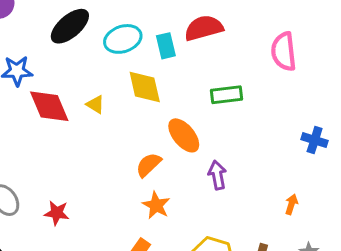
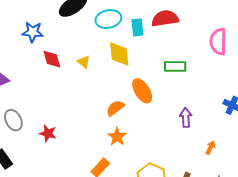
red diamond: (49, 106) -> (52, 59), size x0.7
purple arrow: (217, 175) -> (186, 118), moved

